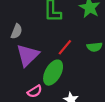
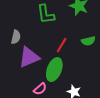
purple triangle: (28, 55) -> (29, 57), turned 30

